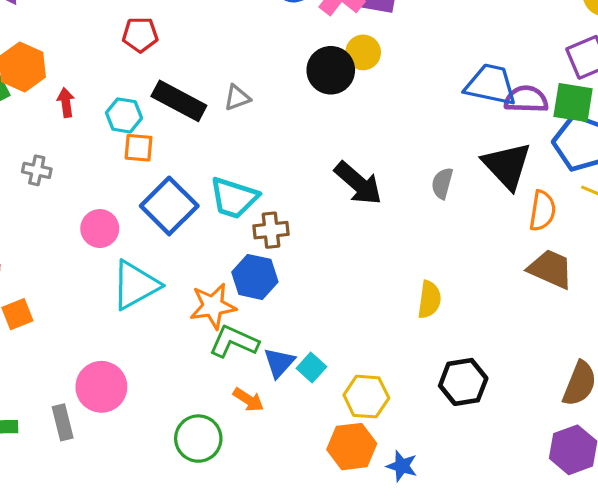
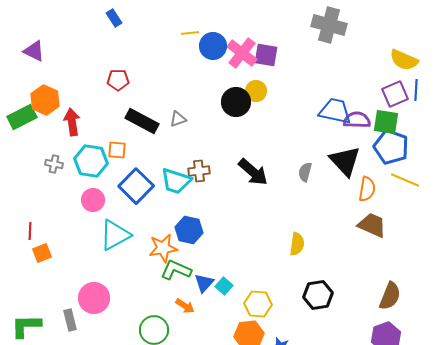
red arrow: (66, 103) -> (72, 122), size x1.5
cyan hexagon: (124, 115) -> (91, 161), moved, size x1.5
brown cross: (271, 230) -> (199, 171), moved

